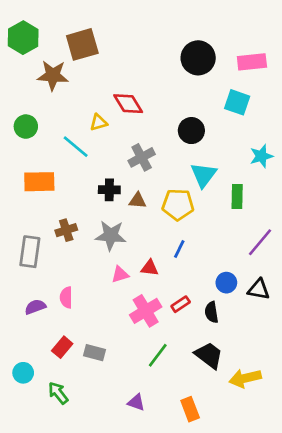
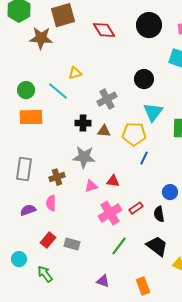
red diamond: (128, 104) -> (104, 30), moved
green circle: (26, 127) -> (26, 90), moved
brown cross: (66, 230) -> (57, 177), moved
blue line: (179, 249) -> (144, 158), moved

